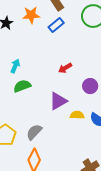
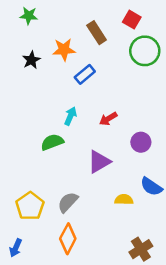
blue rectangle: (56, 25) -> (85, 74), moved
cyan arrow: (15, 66) -> (70, 116), moved
yellow semicircle: (77, 115) -> (124, 200), moved

